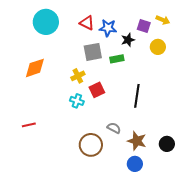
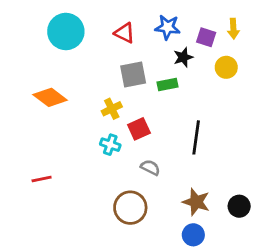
yellow arrow: (163, 20) -> (233, 29), turned 64
blue star: (108, 28) -> (168, 27), moved
orange diamond: (35, 68) -> (50, 97), turned 55
gray semicircle: (114, 128) -> (150, 168), moved

